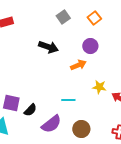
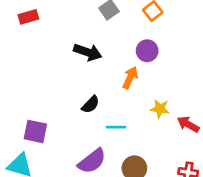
orange arrow: (78, 65) -> (130, 78), turned -42
black semicircle: (30, 110) -> (91, 105), moved

